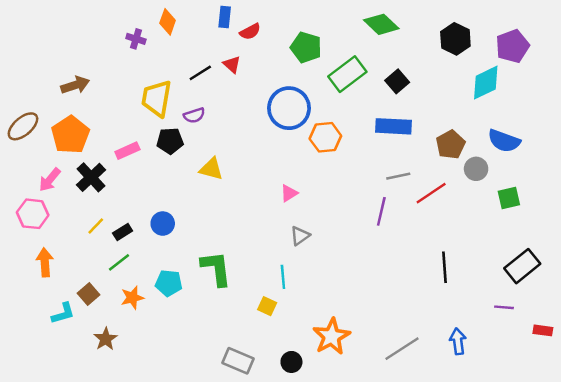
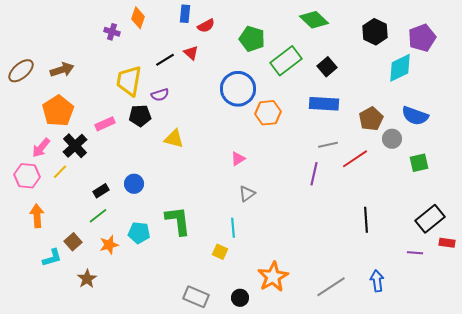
brown ellipse: (23, 126) -> (21, 71), moved
yellow line: (96, 226) -> (60, 172), moved
red rectangle: (543, 330) -> (447, 243), moved

